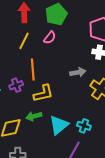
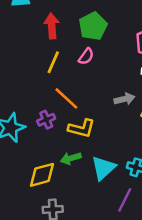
orange line: (33, 70) -> (66, 98), turned -40
yellow L-shape: (43, 93) -> (82, 128), turned 30

